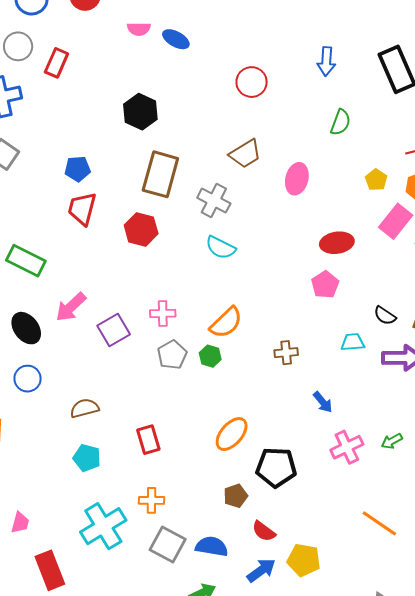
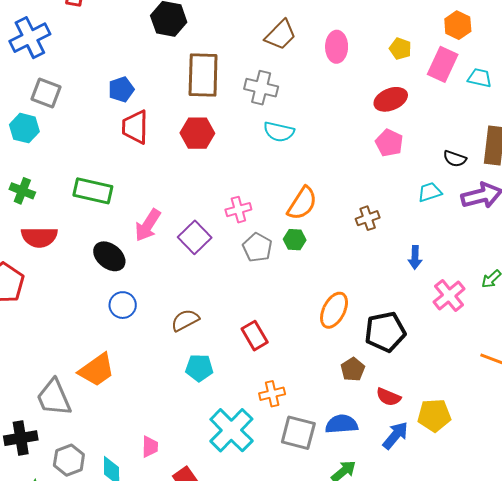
yellow pentagon: (376, 180) -> (400, 49), moved
blue arrow: (323, 402) -> (415, 257), turned 55

